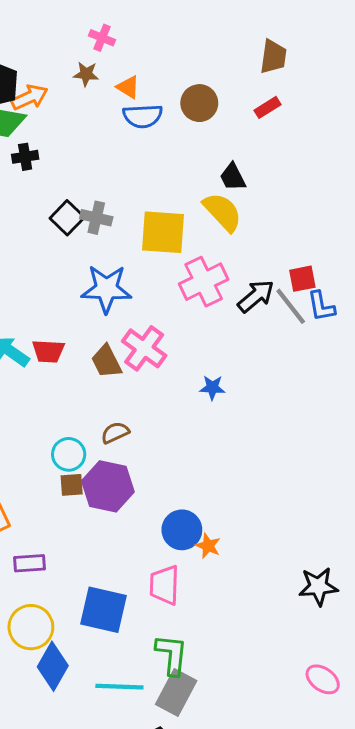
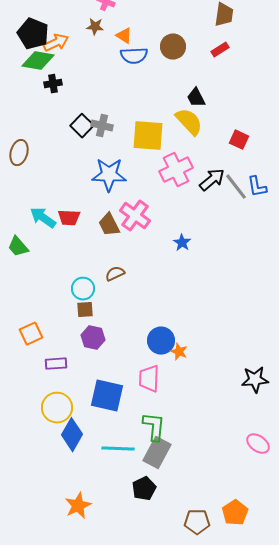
red square: (302, 279) -> (239, 140), moved, turned 36
blue star: (212, 388) -> (182, 243), turned 30
purple hexagon: (108, 486) -> (93, 338), moved, size x0.7

